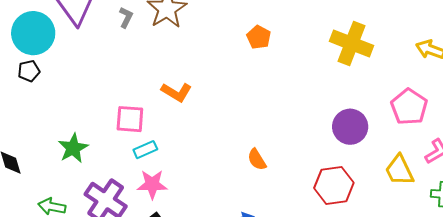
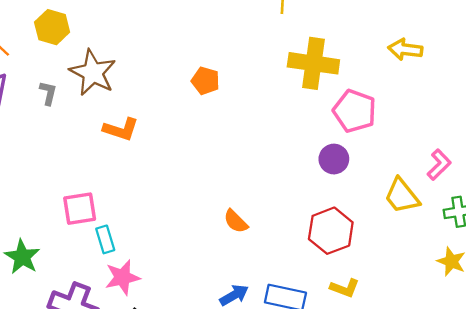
orange L-shape: (177, 92) -> (121, 129), moved
pink pentagon: (409, 107) -> (355, 111), moved
purple circle: (350, 127) -> (334, 159), size x0.7
cyan rectangle: (145, 150) -> (105, 239), turned -70

